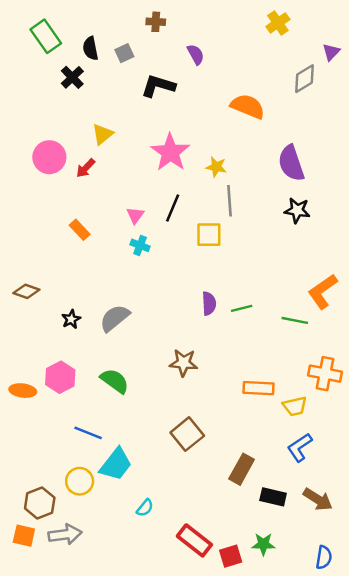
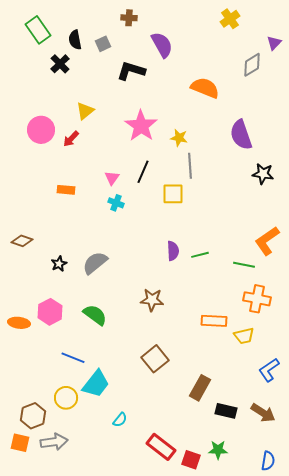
purple semicircle: (196, 54) -> (162, 45), size x1.5
black star: (297, 210) -> (263, 174), moved
orange rectangle: (80, 230) -> (66, 190), turned -42
orange cross: (325, 374) -> (257, 299), moved
blue L-shape: (300, 447) -> (269, 370), moved
red square: (231, 556) -> (191, 460), turned 36

